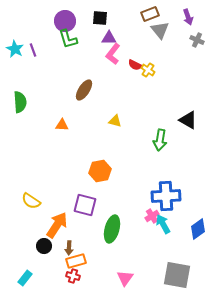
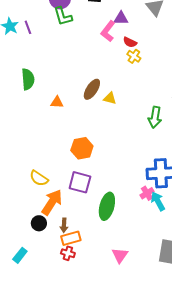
purple triangle: (109, 38) -> (121, 18), moved
yellow cross: (148, 70) -> (134, 56), moved
brown ellipse: (84, 90) -> (92, 89), moved
green semicircle: (20, 102) -> (28, 79), moved
orange hexagon: (100, 171) -> (82, 148), moved
yellow semicircle: (31, 201) -> (39, 178), moved

